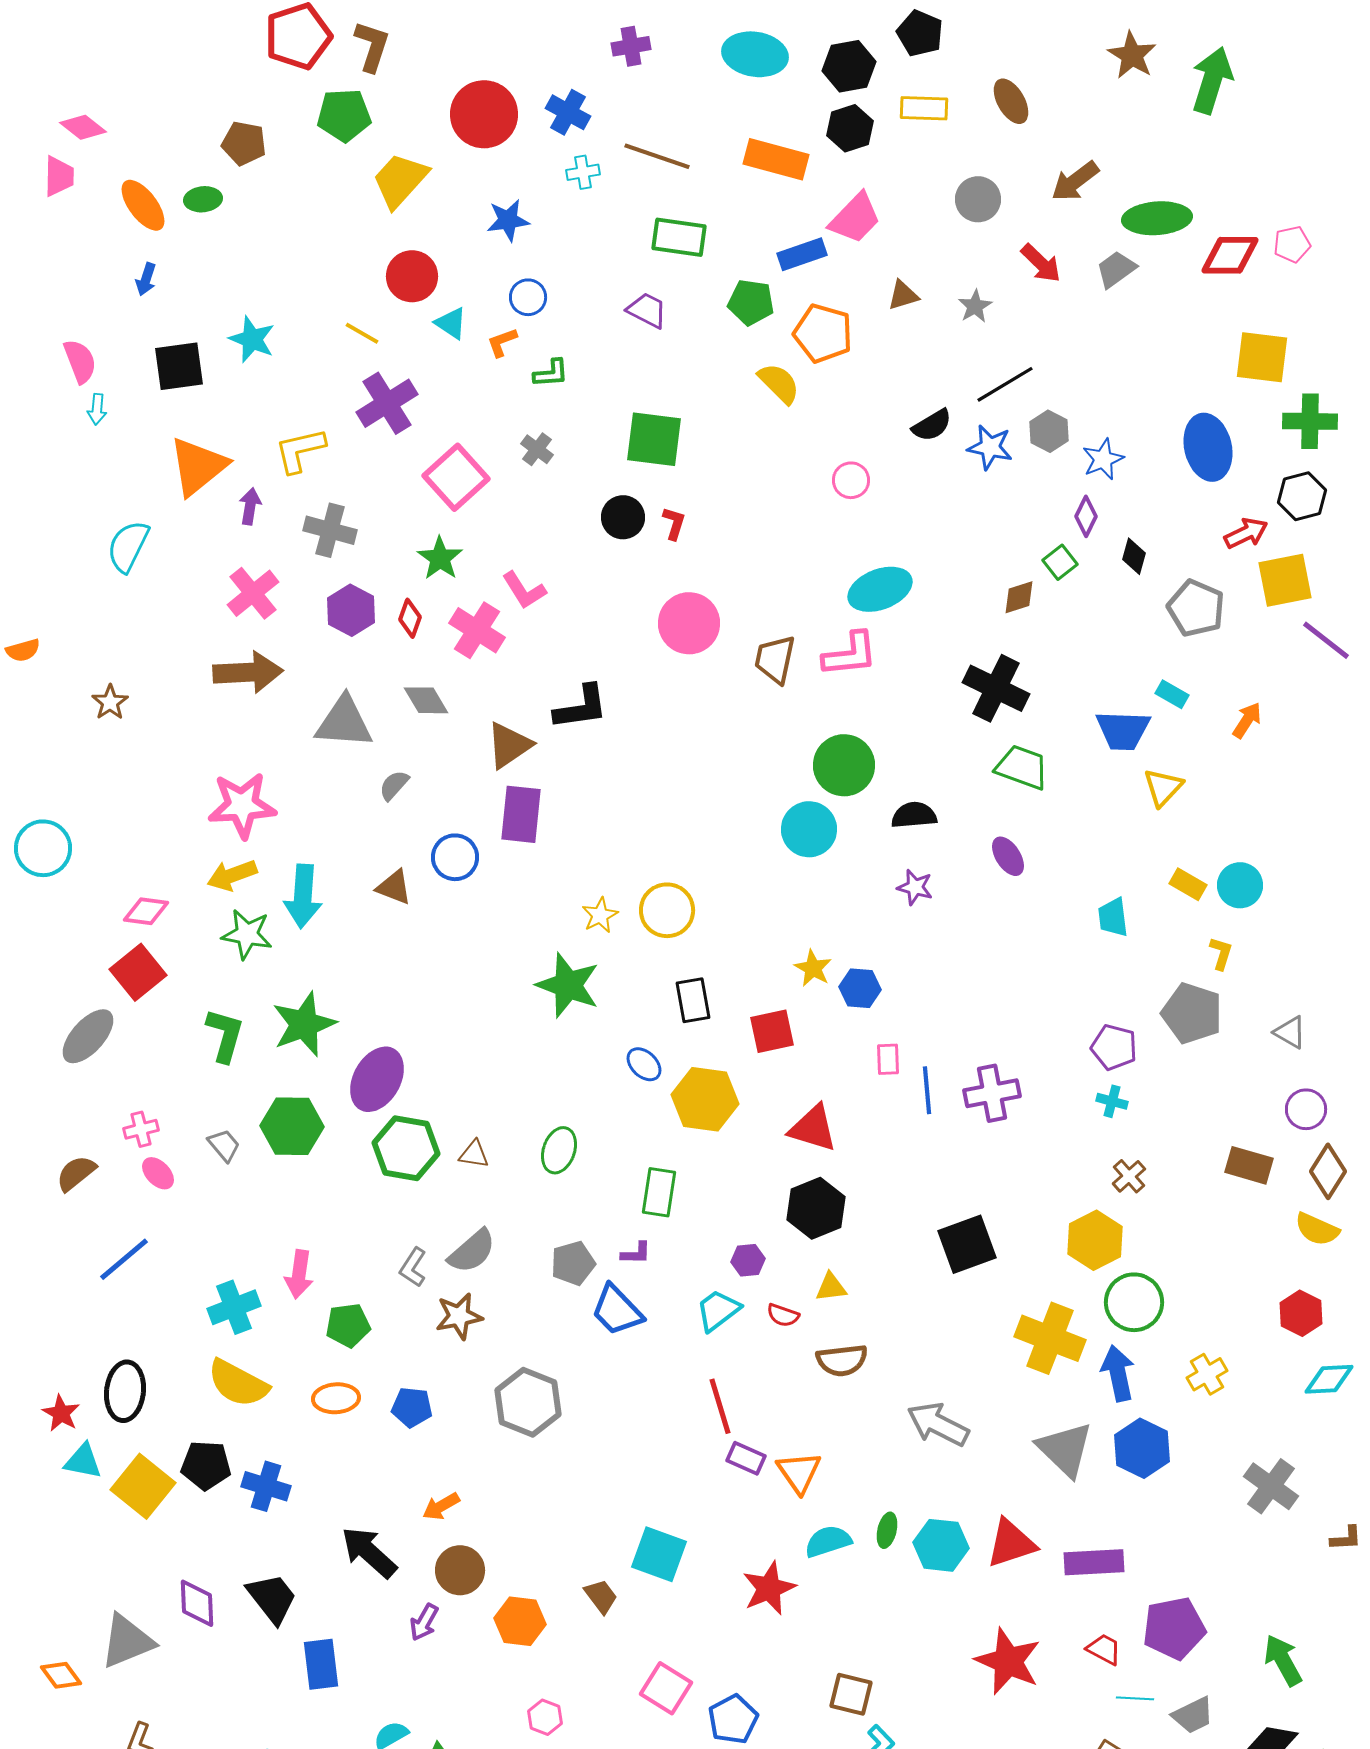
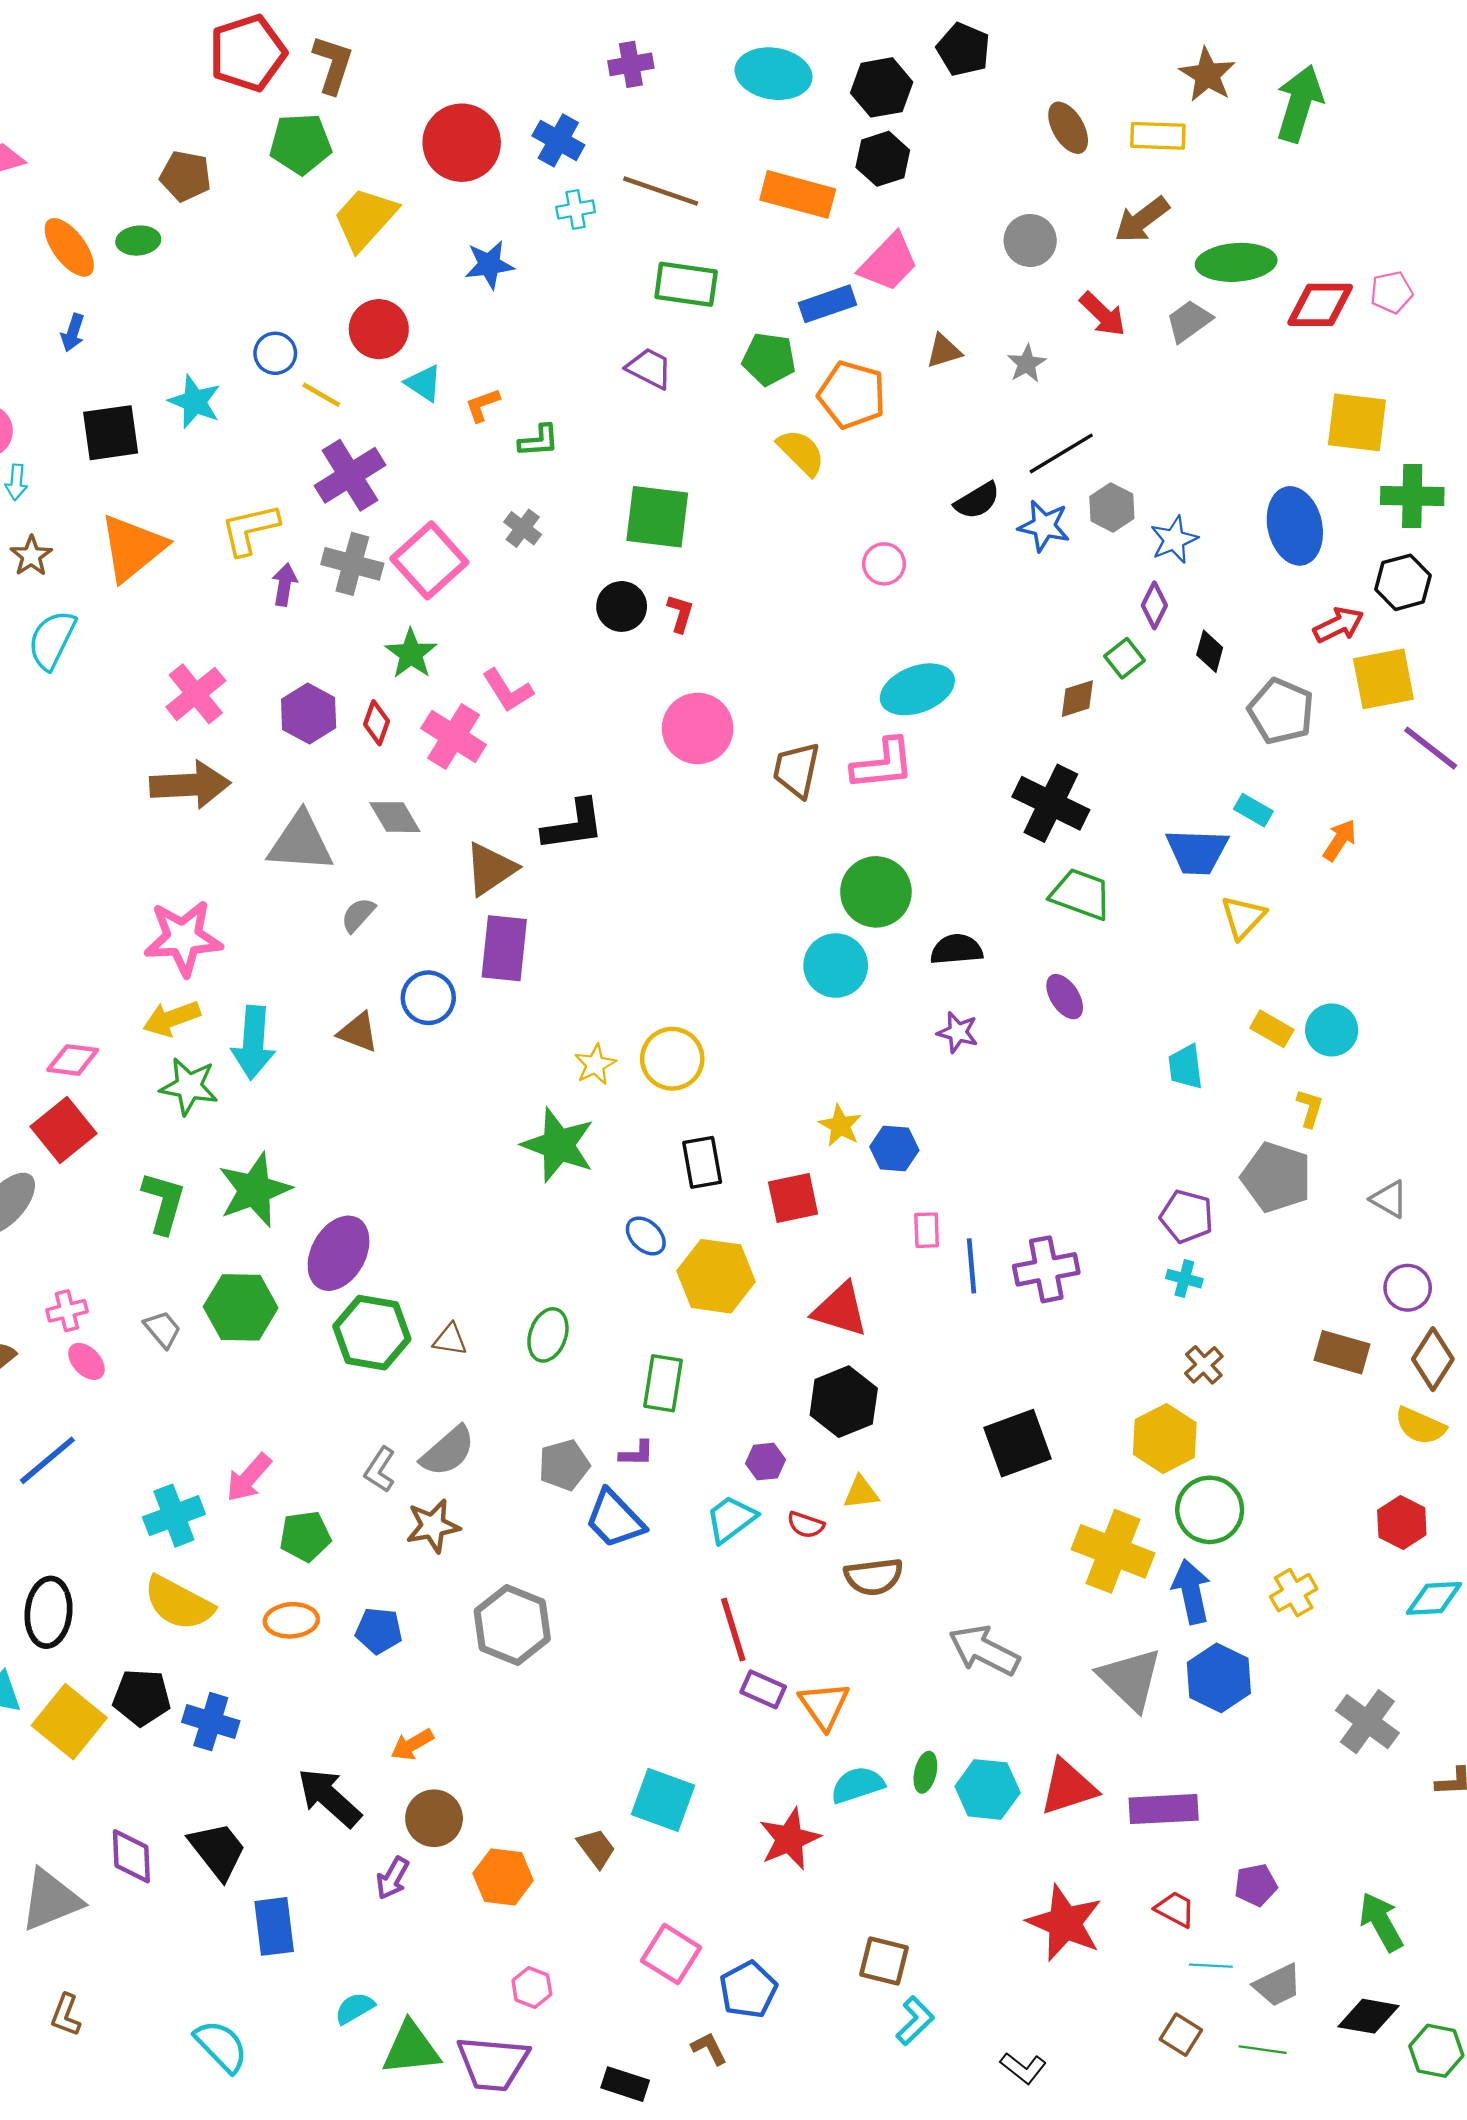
yellow rectangle: (924, 108) -> (1158, 136), moved
blue circle: (528, 297) -> (275, 353), moved
purple arrow: (250, 506) -> (284, 585), moved
gray cross: (330, 530) -> (352, 564), moved
brown star: (110, 702) -> (31, 556), moved
pink arrow: (299, 1274) -> (249, 1478), turned 33
purple pentagon: (1174, 1628) -> (1256, 1885), size x0.6

